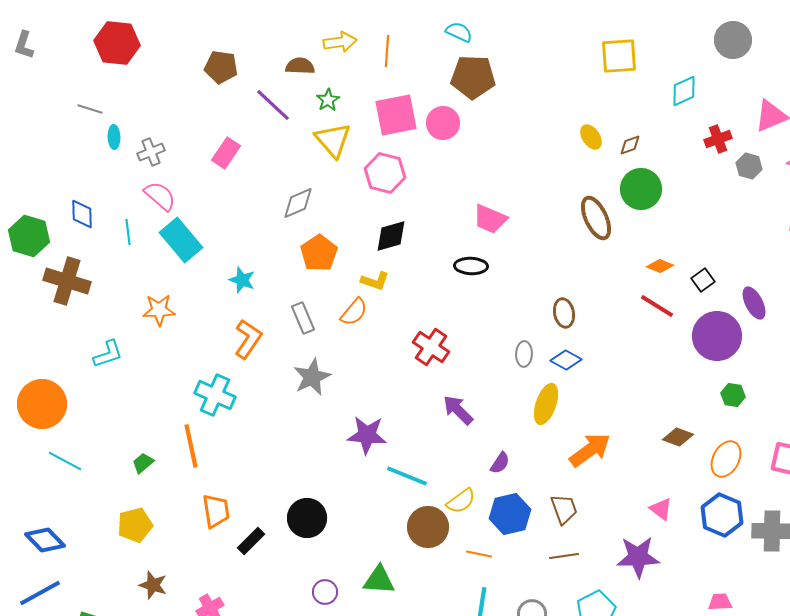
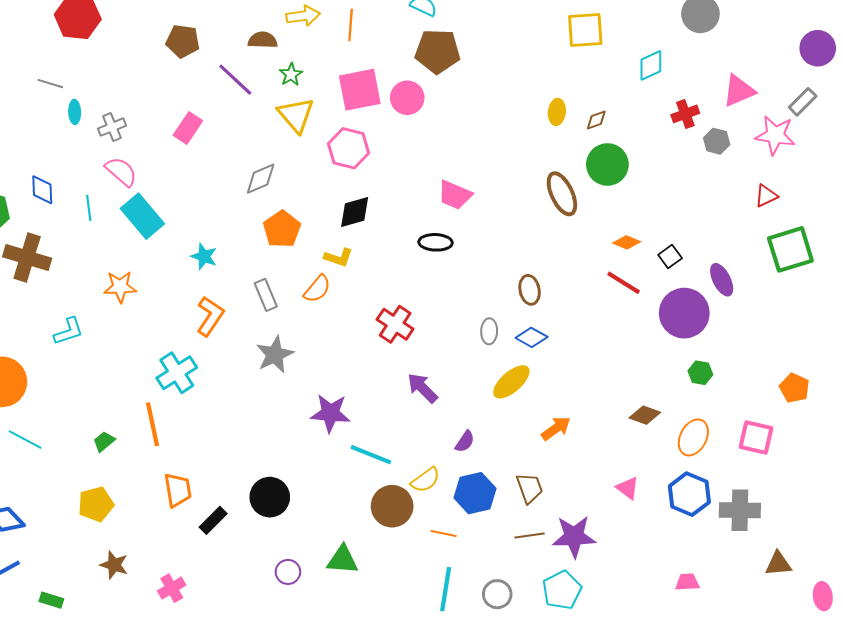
yellow ellipse: (591, 137) -> (557, 112), turned 40
cyan cross: (215, 395) -> (177, 373), turned 33
yellow ellipse: (546, 404) -> (511, 382), turned 30
orange arrow: (590, 450) -> (556, 428), size x0.7
purple star: (638, 557) -> (574, 537), moved

